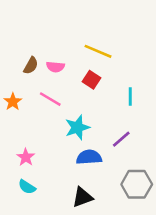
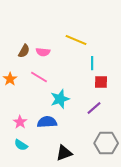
red square: (92, 80) -> (101, 82), moved, turned -32
cyan line: (130, 97) -> (92, 63), moved
blue semicircle: (89, 157) -> (47, 122), moved

